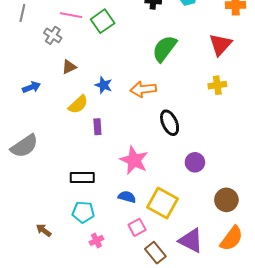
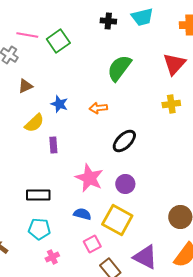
orange arrow: (143, 89) -> (98, 108), size x0.7
black ellipse: (170, 123) -> (124, 141), turned 70
purple circle: (195, 162) -> (125, 184), moved

